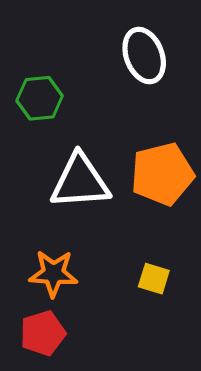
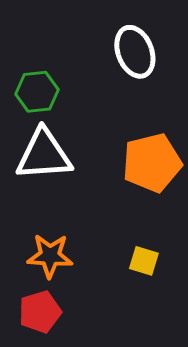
white triangle: (80, 182) -> (44, 155), moved

